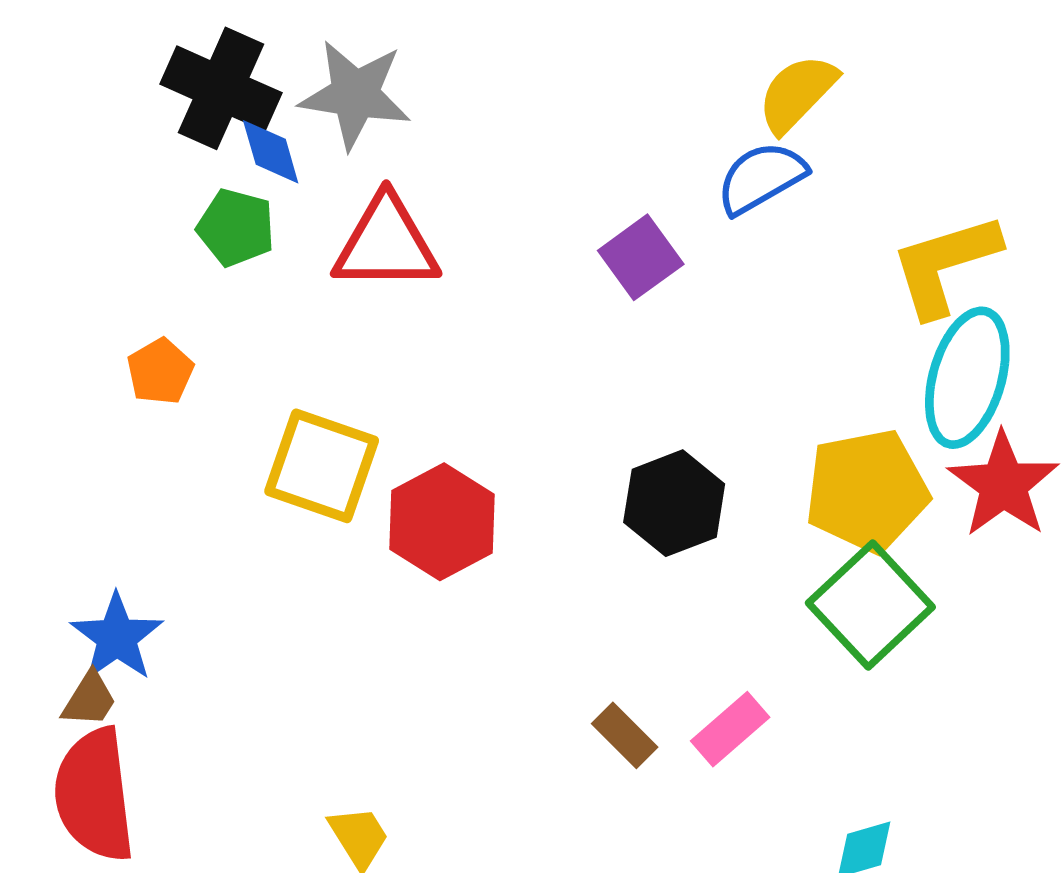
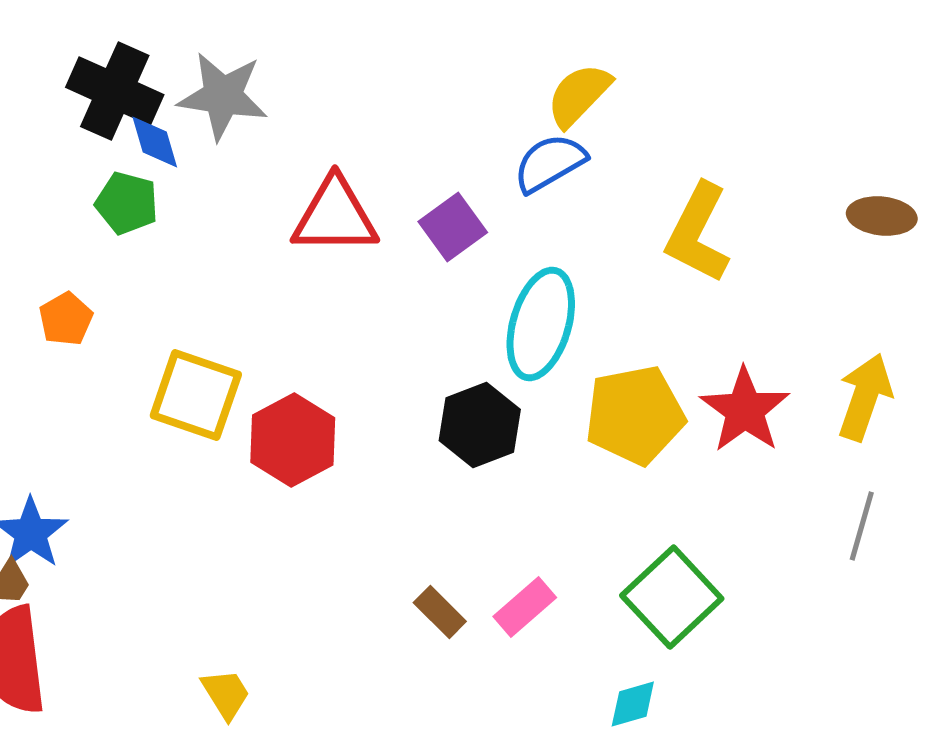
red triangle: (386, 244) -> (335, 216), moved
yellow L-shape: (945, 265) -> (698, 233), turned -46
cyan ellipse: (967, 378) -> (541, 324), moved
green square: (870, 605) -> (672, 597), moved

